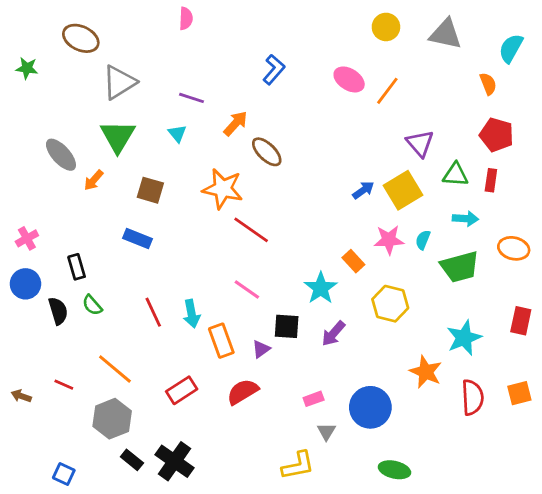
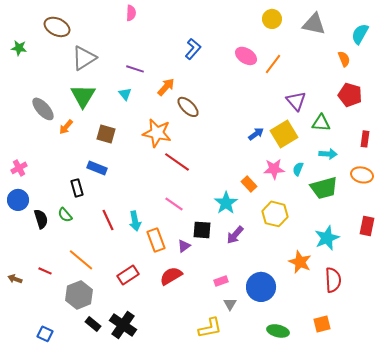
red rectangle: (491, 180) -> (365, 139), moved
black rectangle: (77, 267) -> (77, 188), moved
orange square: (519, 393) -> (322, 324), moved

